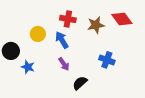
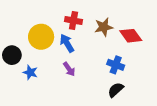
red diamond: (122, 19) -> (131, 36), moved
yellow circle: (38, 34) -> (41, 37), size x1.5
black semicircle: (80, 83) -> (116, 90), moved

